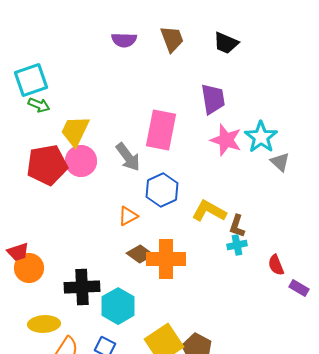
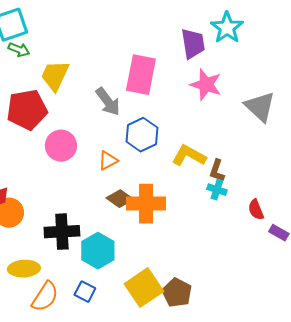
cyan star: (261, 137) -> (227, 28), moved
pink circle: (81, 161) -> (61, 146), moved
gray triangle: (280, 162) -> (260, 107), size x1.6
cyan cross: (237, 245) -> (217, 190), turned 30

